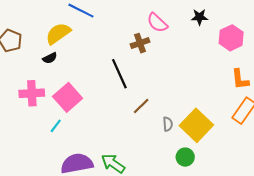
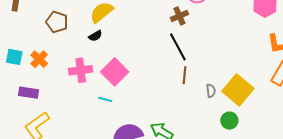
black line: (119, 74) -> (178, 47), moved
brown line: (141, 106) -> (185, 75), turned -36
cyan line: (56, 126) -> (105, 99), turned 72

